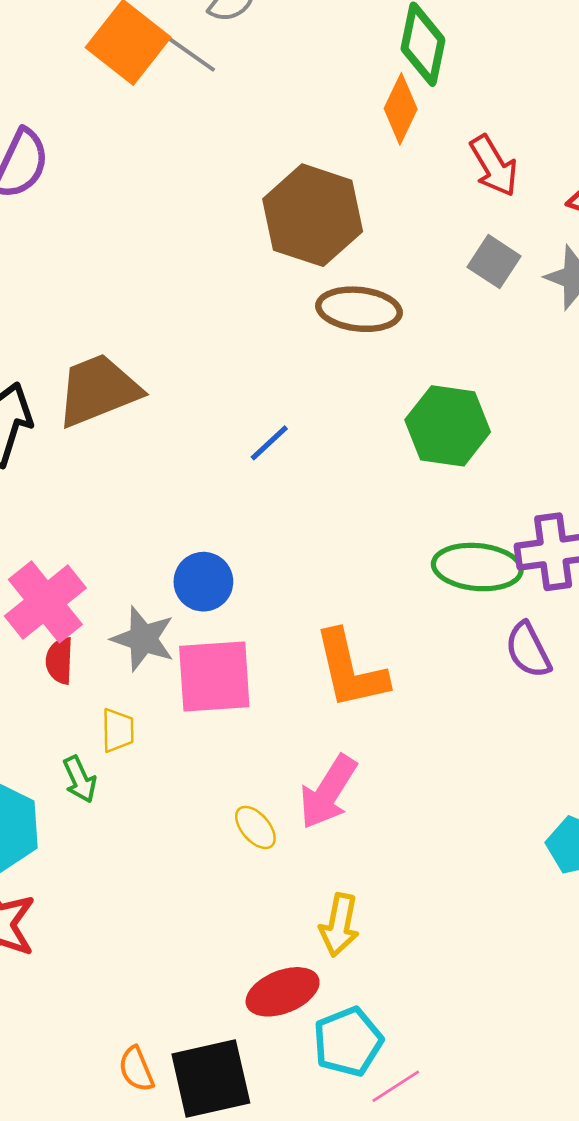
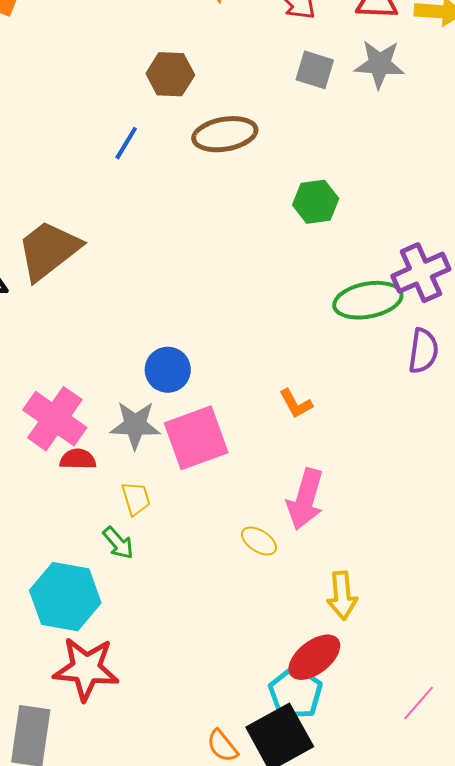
brown hexagon: (313, 215) -> (170, 74), size x0.6
green hexagon: (448, 426) -> (316, 202), size x0.7
blue line: (269, 443) -> (126, 143), moved
purple semicircle: (528, 650) -> (423, 351), turned -129
red semicircle: (60, 661) -> (78, 459), turned 105
orange L-shape: (350, 670) -> (296, 404), size x0.5
cyan pentagon: (348, 1042) -> (295, 693), moved

